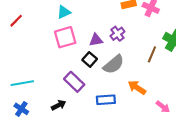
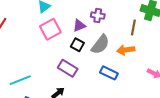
purple cross: (117, 34) -> (98, 16), turned -32
orange arrow: (137, 88) -> (126, 50), moved, turned -30
blue rectangle: (106, 100) -> (109, 73), moved, turned 42

